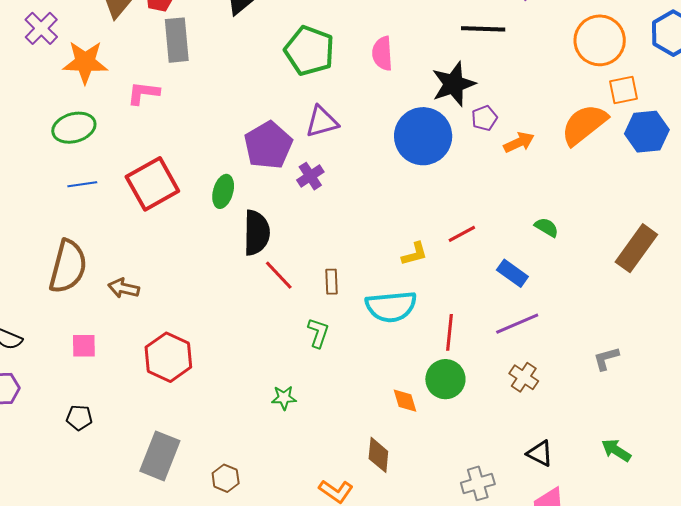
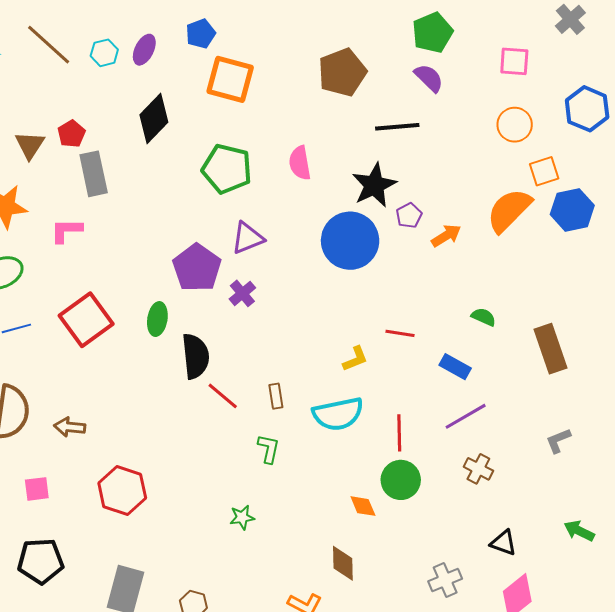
orange circle: (600, 40) -> (515, 125), size x0.7
red line: (462, 234) -> (400, 333), turned 44
brown rectangle: (636, 248) -> (550, 349), moved, turned -48
black pentagon: (79, 418) -> (41, 561), size x1.8

